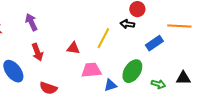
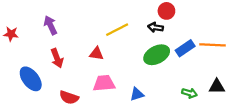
orange line: (179, 26) -> (212, 45), moved
yellow line: (103, 38) -> (117, 30), moved, turned 35
pink trapezoid: (91, 70) -> (104, 83), moved
green ellipse: (132, 71) -> (157, 55), moved, turned 30

